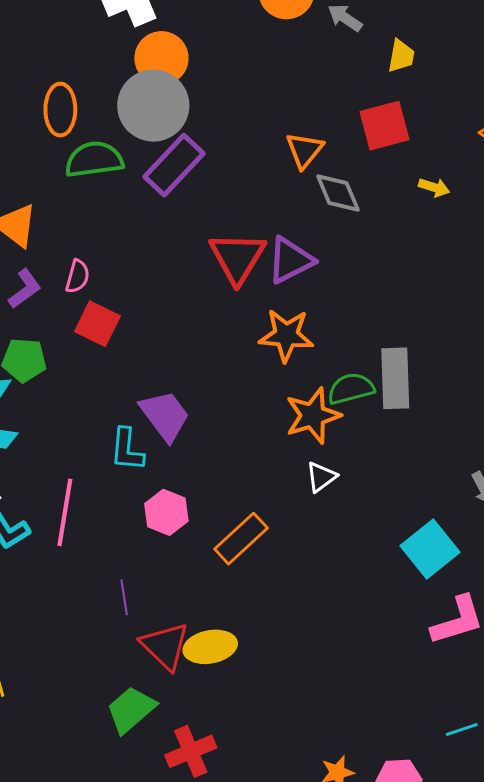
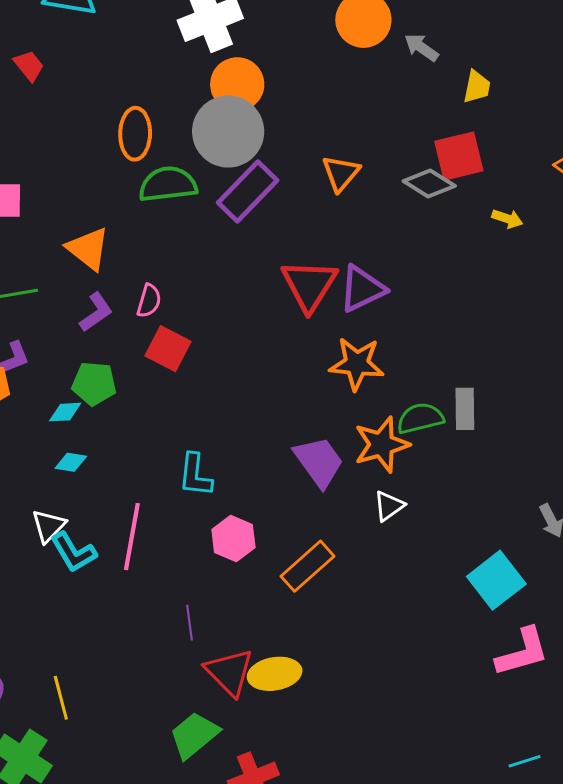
orange triangle: (304, 150) -> (341, 173), moved
gray diamond: (338, 193) -> (429, 183), moved, turned -36
gray rectangle: (395, 378) -> (465, 409), size x0.7
purple trapezoid: (165, 416) -> (319, 462), moved

